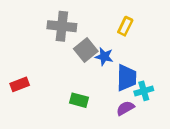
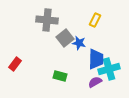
red rectangle: (20, 84) -> (15, 64), turned -32
cyan cross: (144, 91) -> (109, 69), size x1.5

